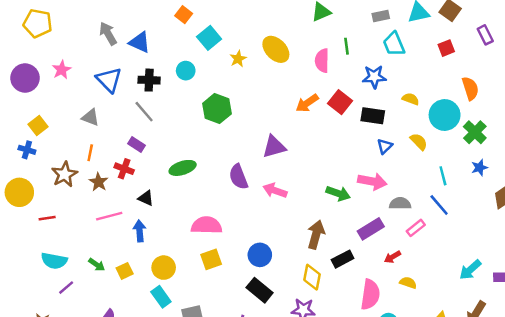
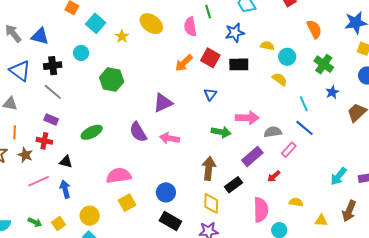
cyan circle: (445, 115) -> (287, 57), moved, size x0.7
blue triangle: (385, 146) -> (210, 94), moved
yellow semicircle: (408, 283) -> (296, 202), moved

